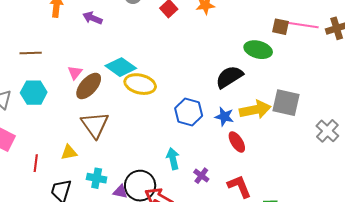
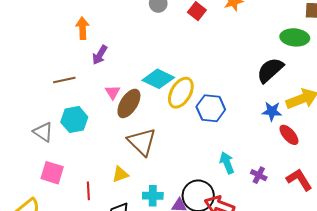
purple arrow: (92, 18) -> (100, 55), moved, turned -72
yellow ellipse: (140, 84) -> (181, 93), turned -64
blue hexagon: (189, 112) -> (211, 108), moved

